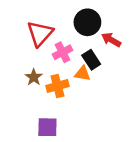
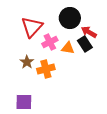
black rectangle: (91, 60) -> (85, 44), moved
orange triangle: (82, 73) -> (68, 48), moved
purple square: (47, 127) -> (24, 102), moved

